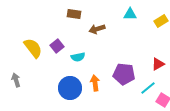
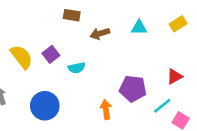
cyan triangle: (130, 14) -> (139, 27), moved
orange arrow: (95, 83) -> (106, 109), moved
blue circle: (70, 88) -> (45, 106), moved

